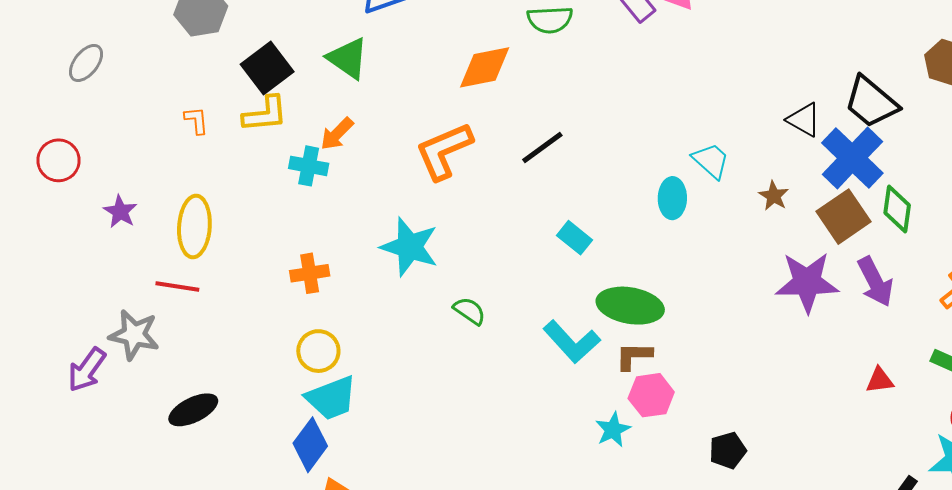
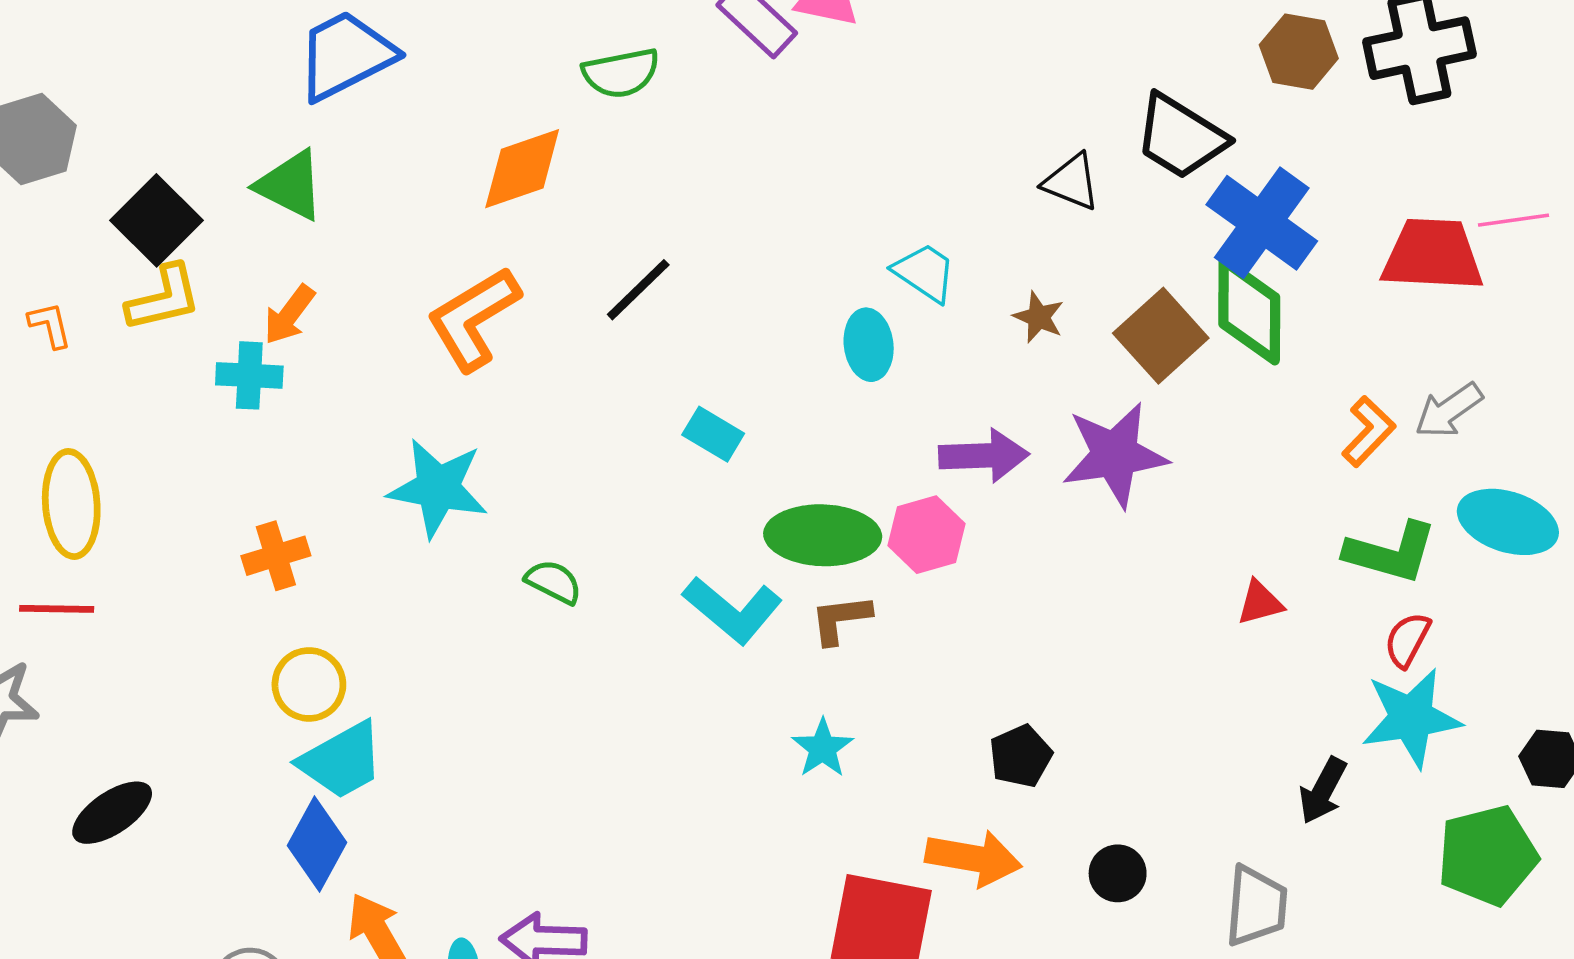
blue cross: (852, 158) -> (1262, 223), moved
green diamond: (897, 209) -> (1249, 311), size x1.4
purple arrow: (875, 282) -> (984, 456), moved, turned -57
pink hexagon: (651, 395) -> (926, 535), moved

